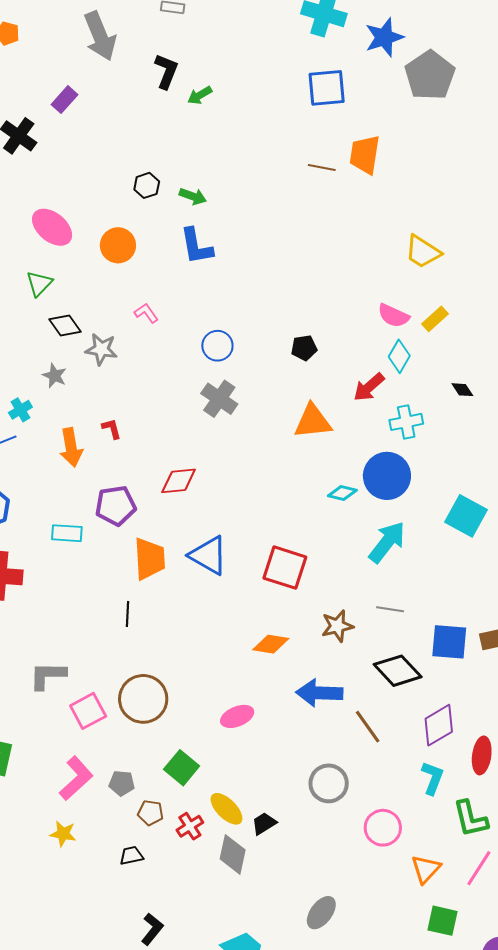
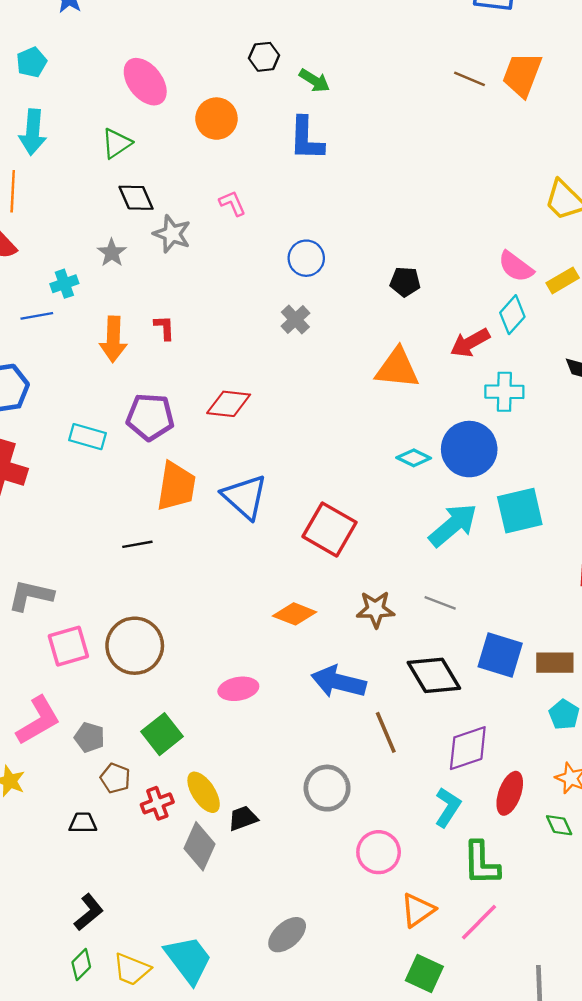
gray cross: (219, 399) -> (295, 320), size x0.7
cyan square: (466, 516) -> (520, 511), moved, turned 36
black line: (127, 614) -> (137, 544), turned 65

